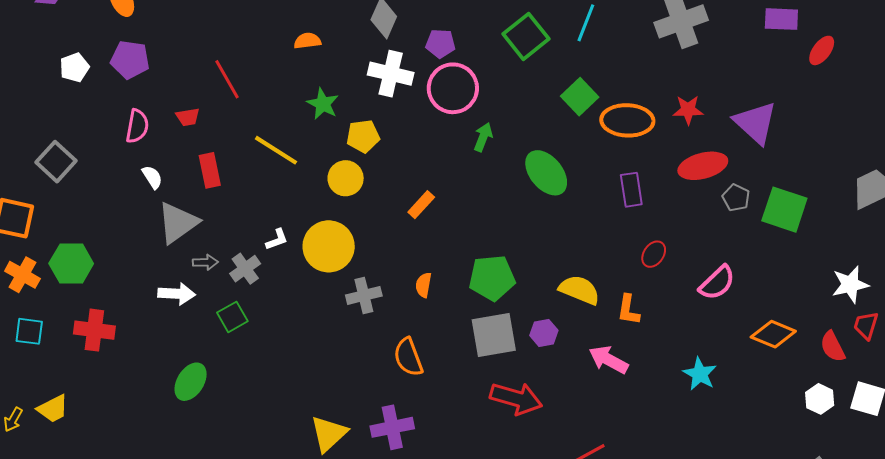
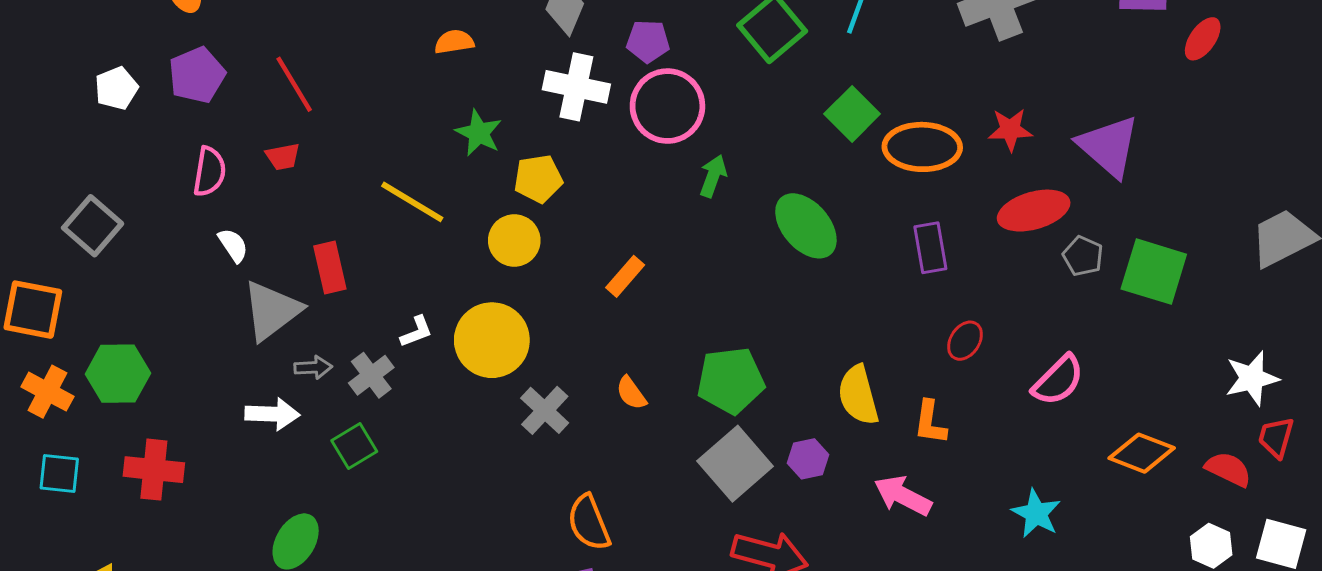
purple pentagon: (130, 60) -> (197, 75), turned -30
red line: (227, 79) -> (294, 84), moved
red rectangle: (210, 170) -> (330, 268), moved
orange semicircle: (424, 285) -> (631, 393), turned -45
yellow semicircle: (579, 290) -> (858, 395), turned -126
gray cross: (364, 295) -> (545, 410), turned -32
gray square: (494, 335) -> (735, 464), turned -30
red semicircle: (833, 347) -> (1228, 469), turned 144
orange semicircle: (408, 357) -> (589, 523), moved

